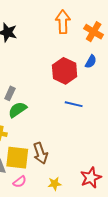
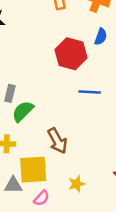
brown arrow: (40, 153) -> (57, 141), moved
yellow star: (55, 184) -> (77, 184), moved

